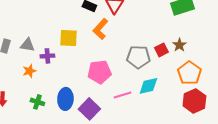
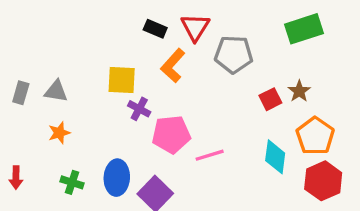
purple cross: (47, 56) -> (139, 109), moved, turned 32
gray pentagon: (138, 57) -> (234, 54), moved
cyan diamond: (148, 86) -> (275, 157), moved, turned -70
pink line: (122, 95) -> (210, 155), moved

